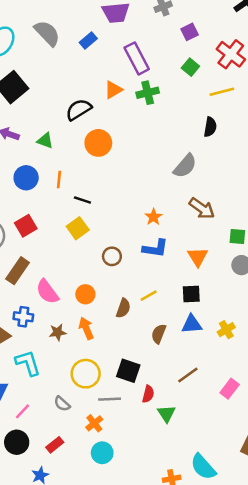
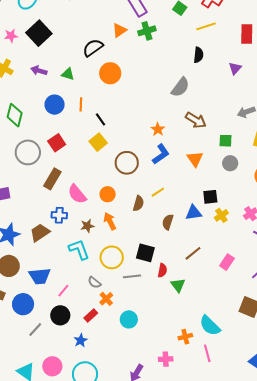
black line: (82, 200) -> (100, 119), turned 40
blue L-shape: (155, 248) -> (161, 154), turned -40
brown circle: (112, 256) -> (127, 163), size x1.5
black square: (191, 294) -> (210, 197), moved
cyan L-shape: (28, 363) -> (79, 250), moved
orange cross: (94, 423) -> (106, 299), moved

